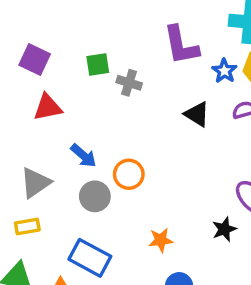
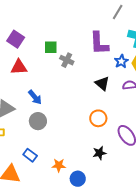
orange circle: (129, 174) -> (98, 118), moved
black star: (224, 229) -> (99, 153), moved
orange star: (161, 240) -> (59, 165), moved
blue rectangle: (90, 258) -> (30, 155), size x0.6

